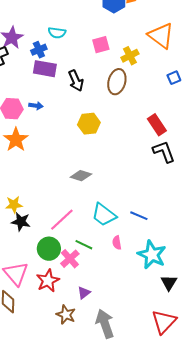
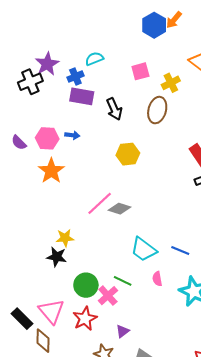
cyan semicircle: (57, 33) -> (94, 59), turned 150
yellow star: (14, 205) -> (65, 238), moved
pink line: (62, 220) -> (100, 203), moved

